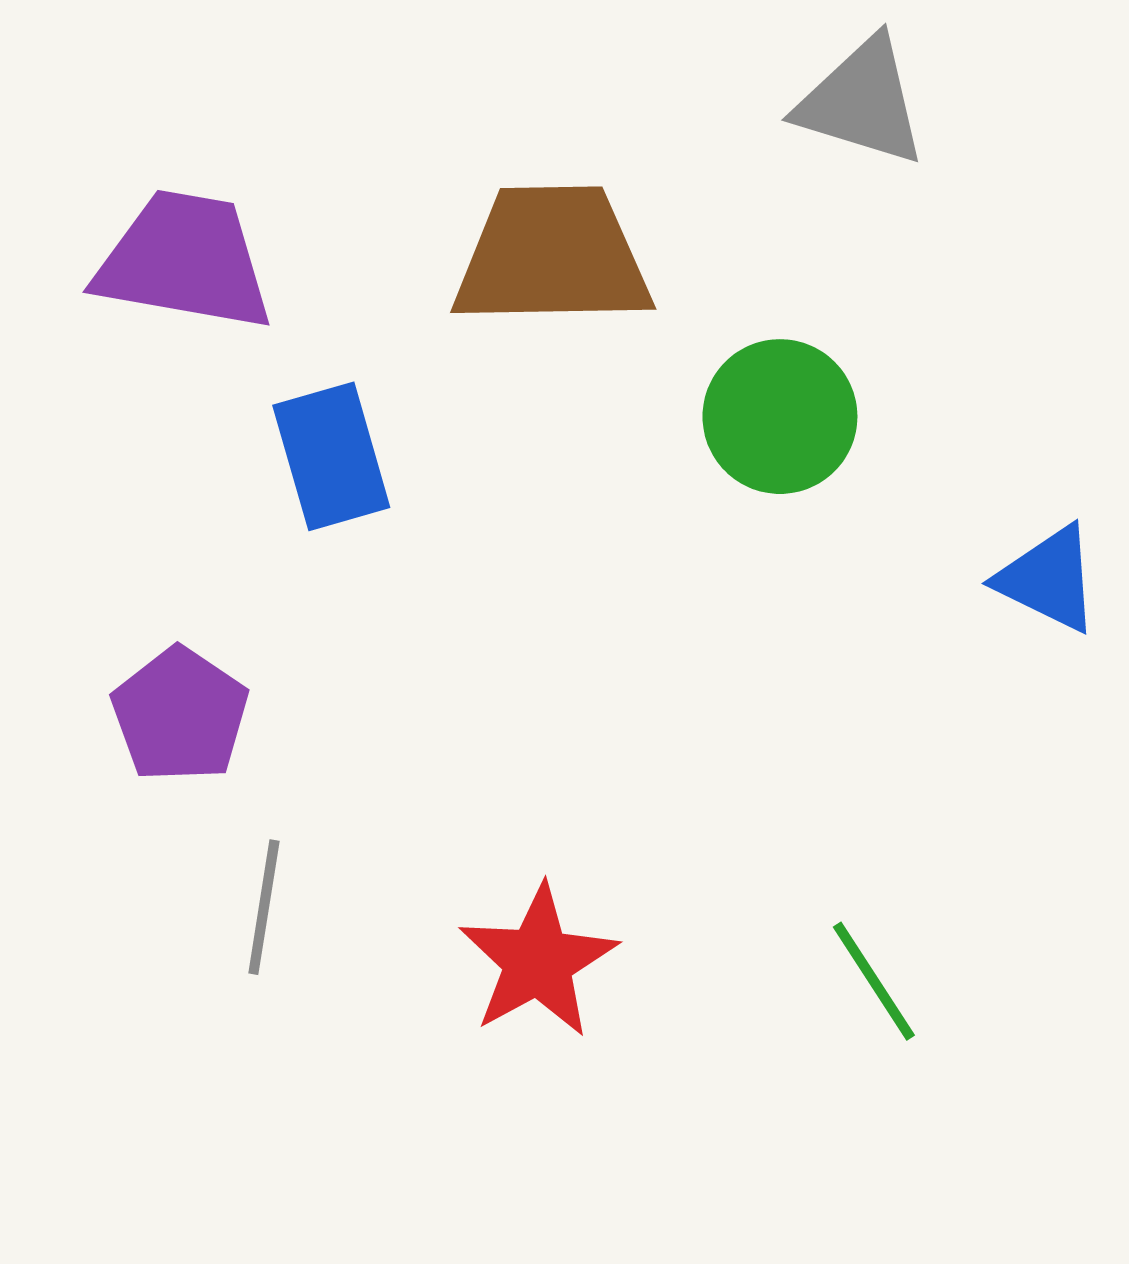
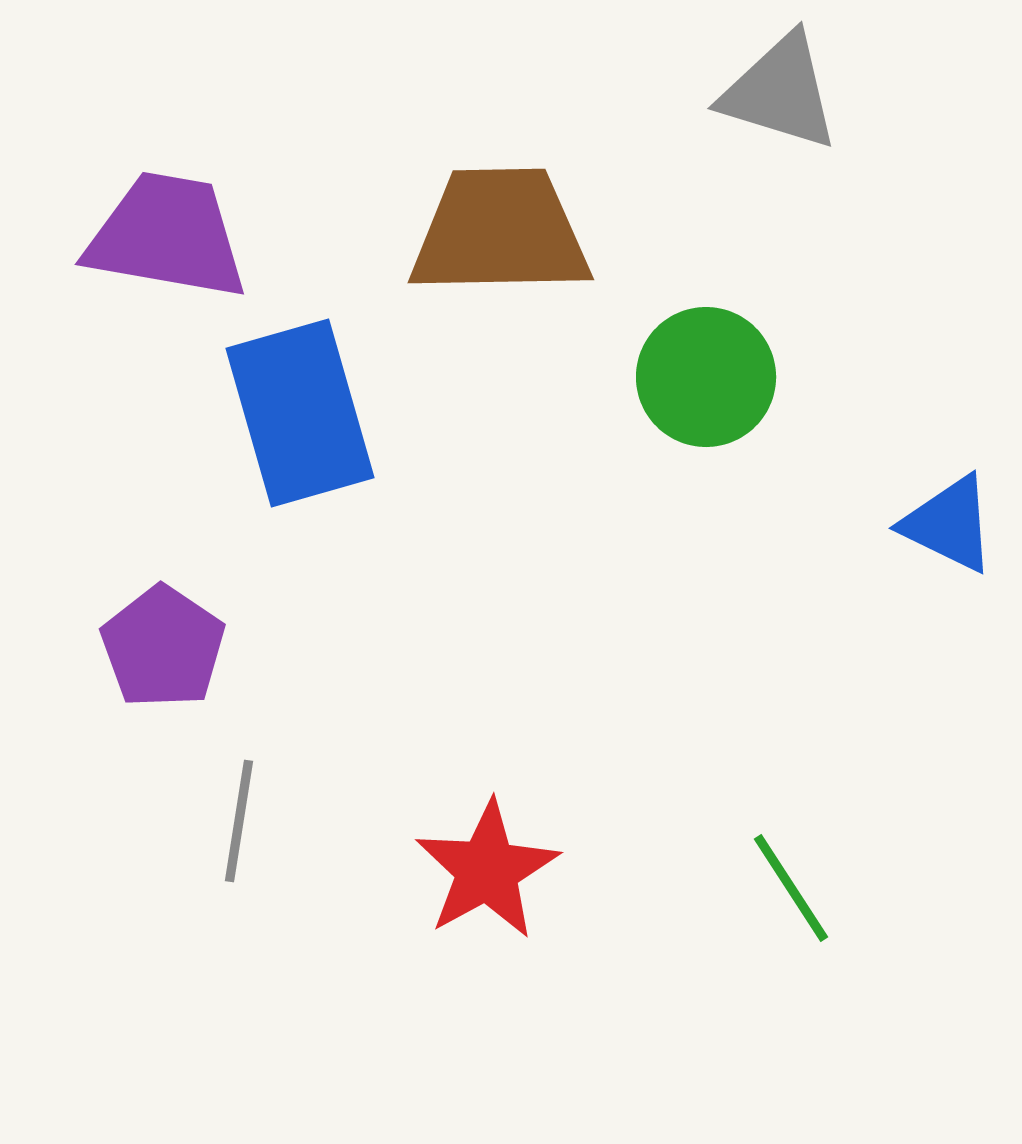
blue rectangle: (331, 456) -> (300, 413), size x1.4

